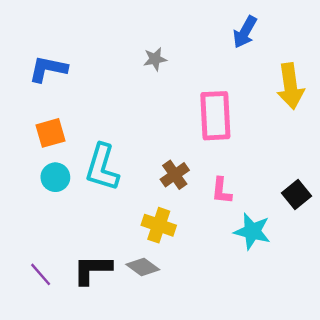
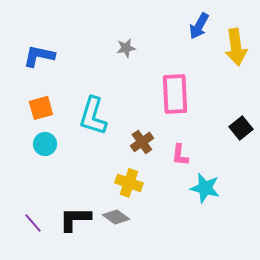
yellow arrow: (290, 86) -> (236, 47), moved
cyan L-shape: (102, 167) -> (93, 116), moved
black square: (297, 194) -> (241, 128), moved

